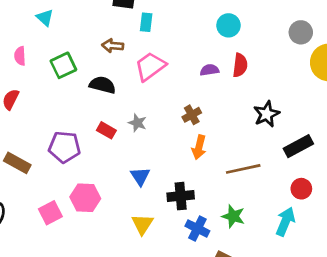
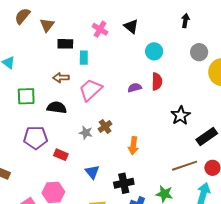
cyan circle: (228, 25) -> (154, 51), moved
green square: (63, 65) -> (26, 96), turned 30
brown cross: (192, 115) -> (105, 126), moved
red rectangle: (106, 130) -> (61, 155), moved
purple pentagon: (64, 147) -> (36, 138), moved
brown line: (243, 169) -> (185, 166), moved

